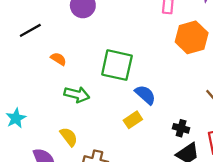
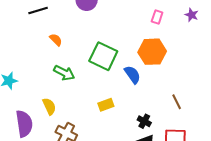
orange hexagon: (192, 37) -> (152, 52), moved
blue semicircle: (145, 95) -> (132, 75), moved

